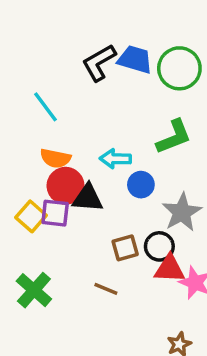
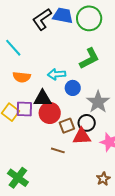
red circle: (66, 186) -> (50, 113), moved
red triangle: (169, 269) -> (82, 136), moved
green cross: (34, 290) -> (18, 178), moved

